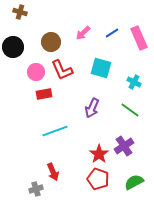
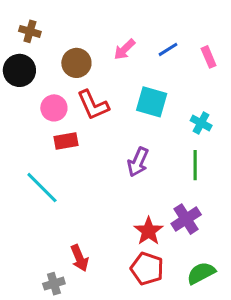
brown cross: (20, 12) -> (30, 31), moved
pink rectangle: (139, 38) -> (209, 57), size x0.6
green line: (130, 110) -> (195, 165), turned 54
cyan line: (55, 131) -> (42, 188), moved, turned 65

